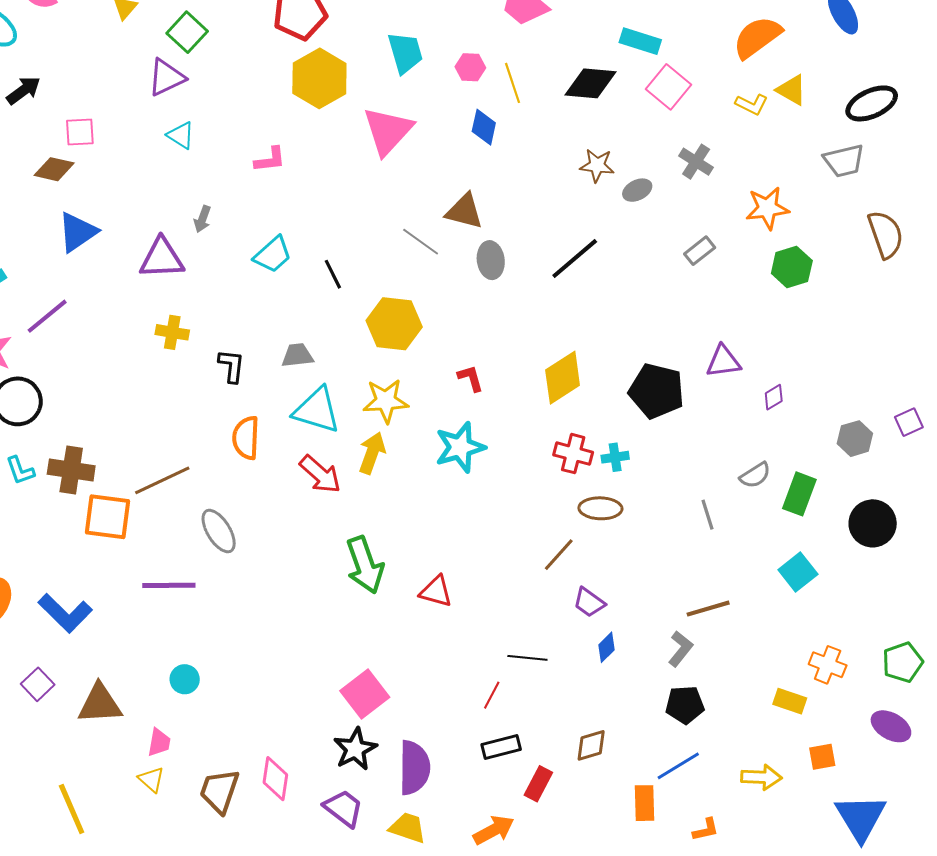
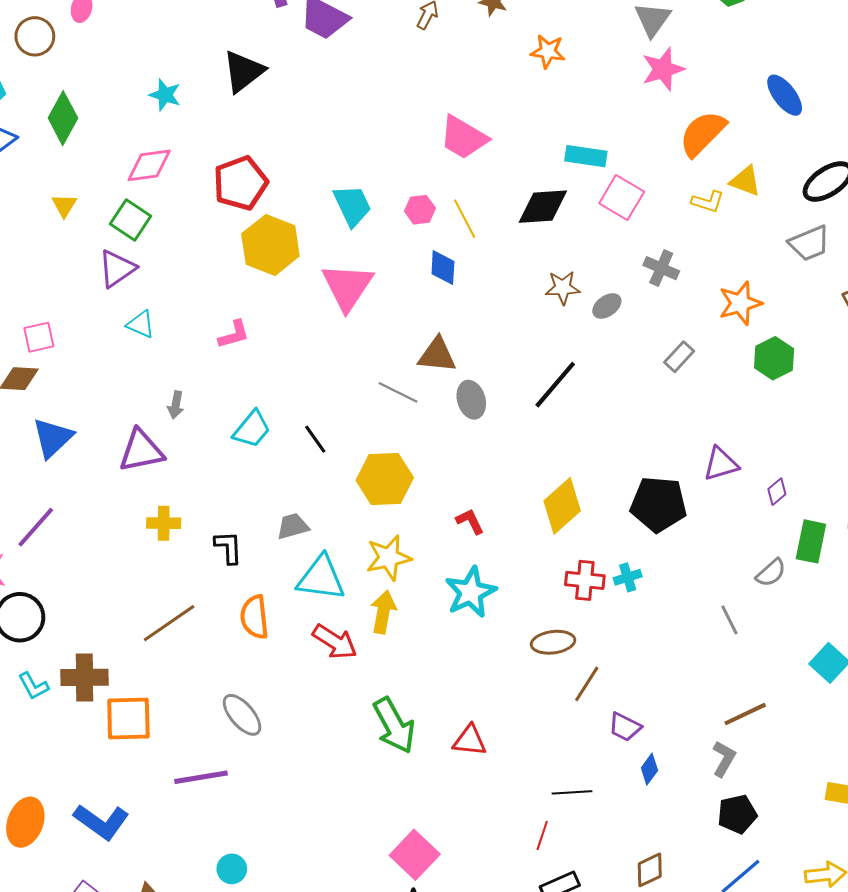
brown line: (162, 480) -> (169, 623), moved
green rectangle: (799, 494) -> (811, 541), moved
brown ellipse: (600, 508) -> (553, 642), moved

